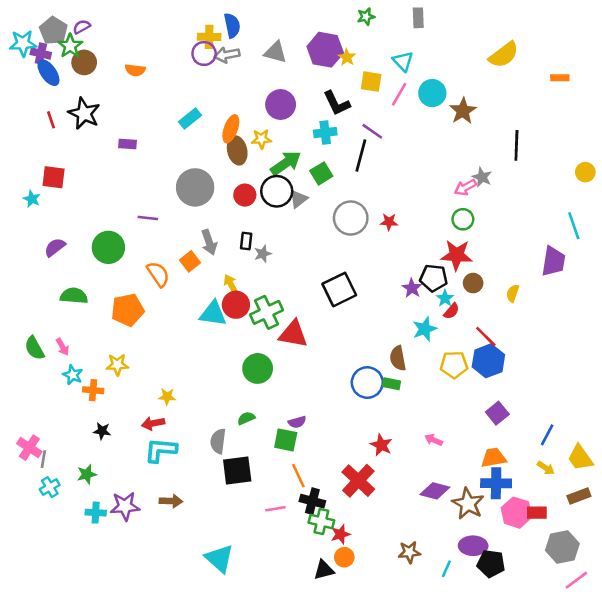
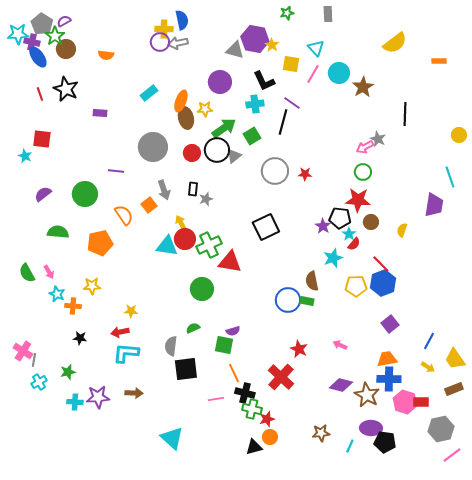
gray triangle: (275, 52) -> (235, 50), moved

